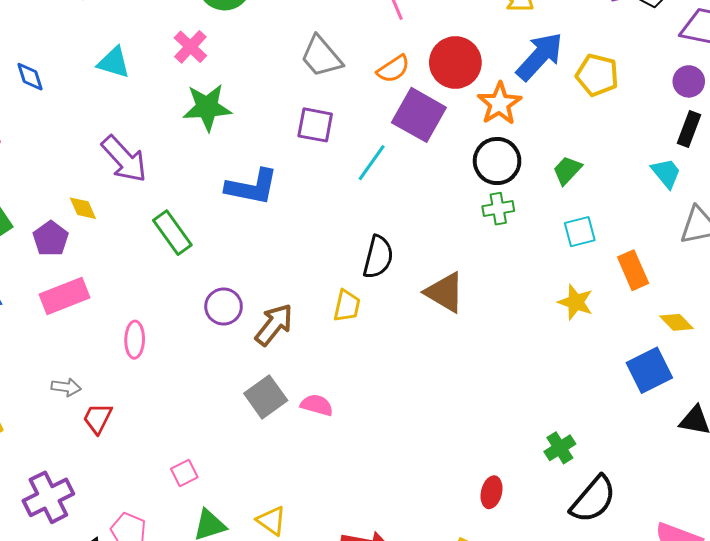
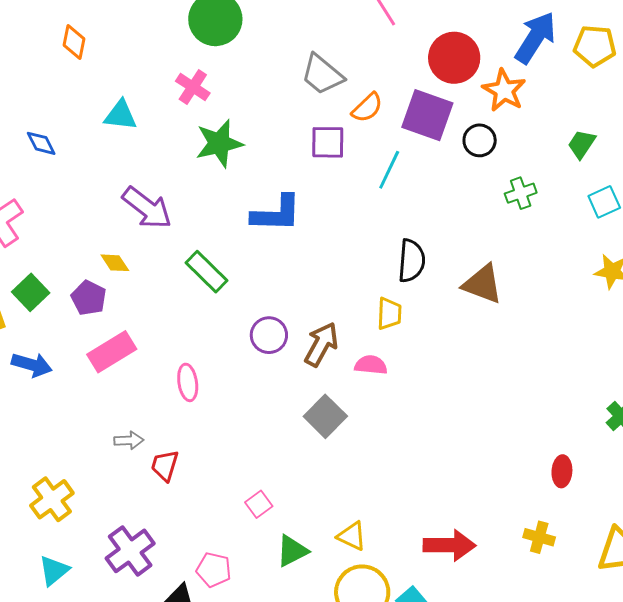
orange semicircle: (393, 69) -> (367, 108), moved
black circle: (497, 161) -> (480, 140), moved, size x0.7
pink semicircle: (317, 405) -> (371, 365), moved

